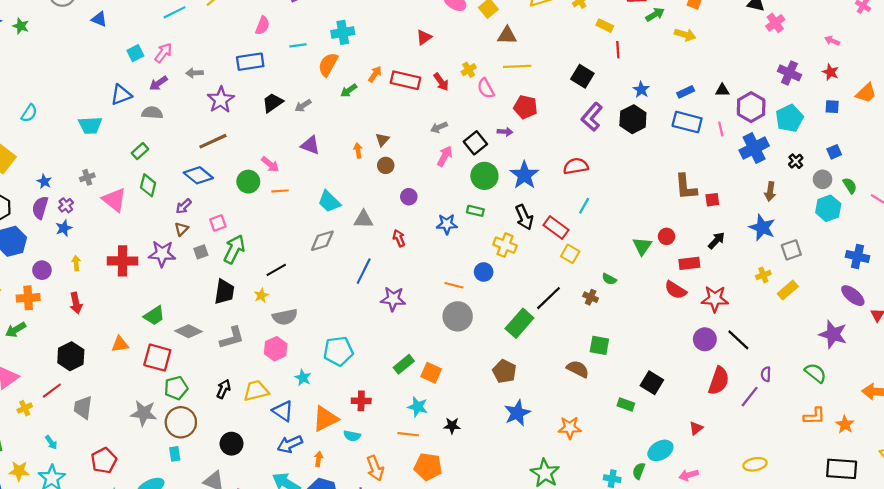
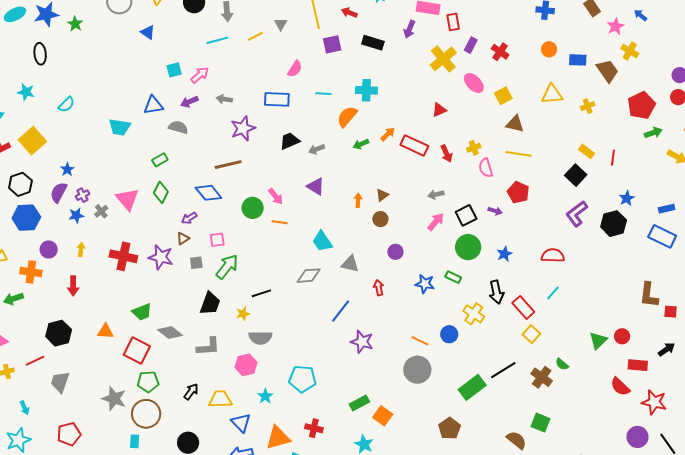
yellow rectangle: (605, 26) -> (587, 151), moved
blue star: (524, 175) -> (504, 254), size x0.6
gray cross: (87, 177) -> (101, 211), moved, turned -32
brown cross: (591, 297) -> (542, 377), size x1.5

